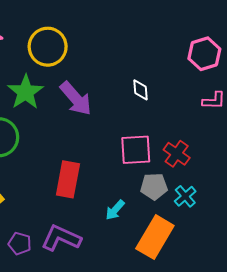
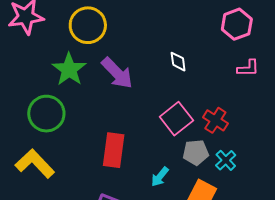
pink square: (136, 150) -> (176, 119), turned -32

